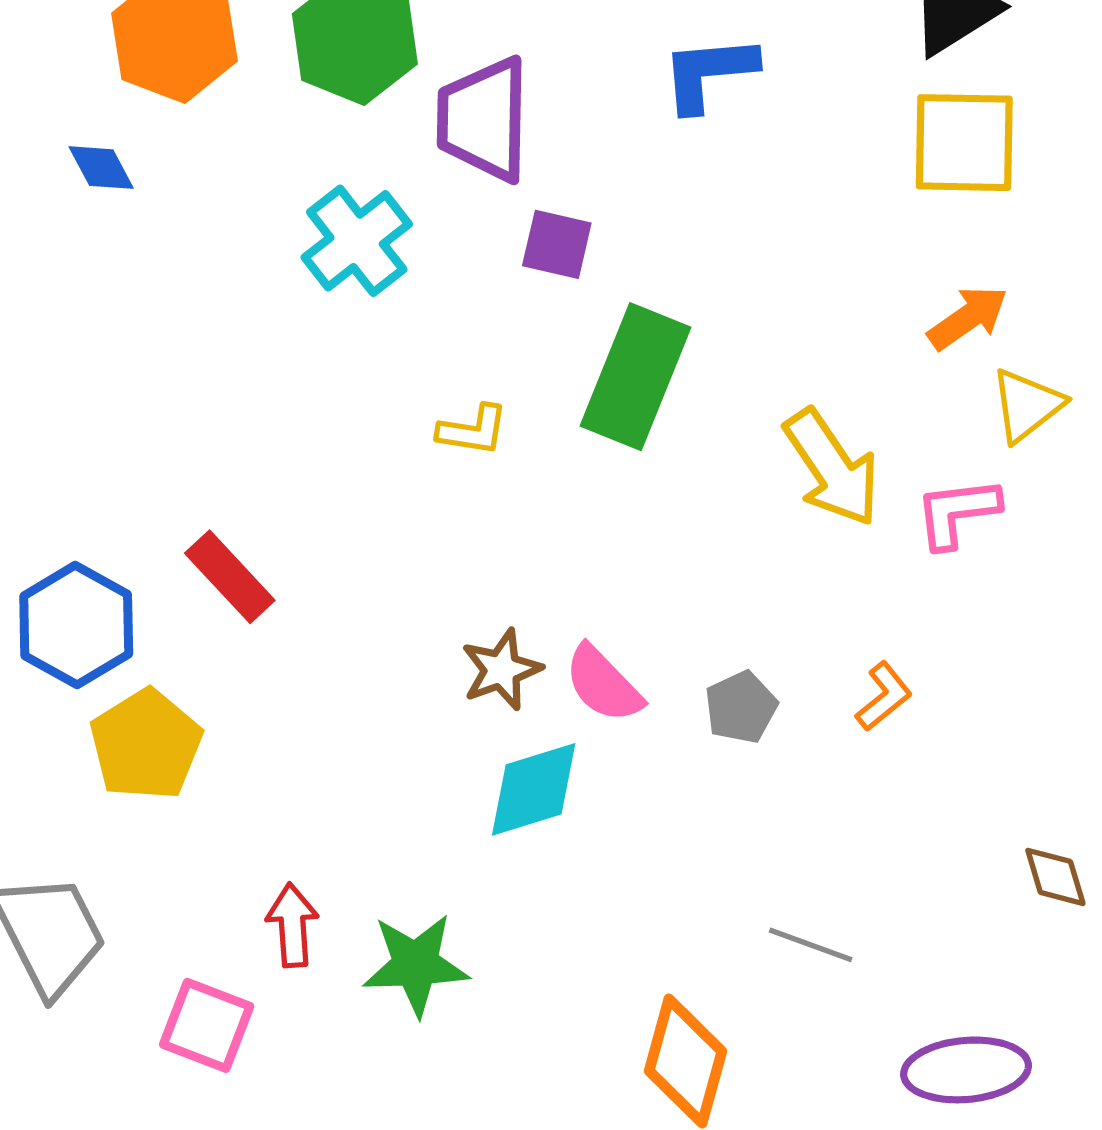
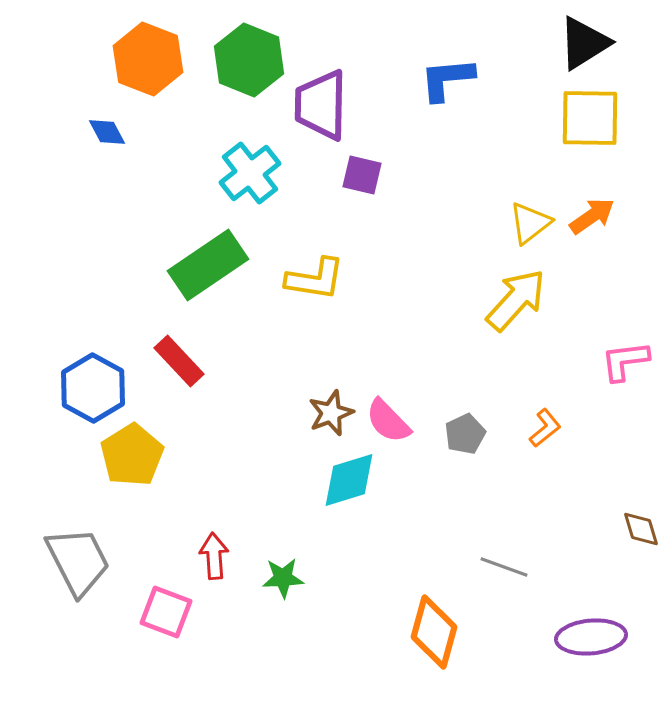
green rectangle: (635, 377) -> (208, 265), moved, turned 34
yellow triangle: (1027, 405) -> (530, 223), moved
yellow L-shape: (473, 430) -> (315, 279), size x1.5
yellow arrow: (832, 468) -> (516, 300), turned -104
pink L-shape: (957, 512) -> (625, 361), moved
green star: (416, 965) -> (283, 578), size x0.7

